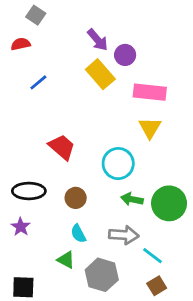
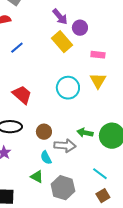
pink rectangle: (150, 92) -> (98, 55), size x0.6
red trapezoid: (62, 147) -> (22, 95), moved
cyan circle: (118, 164) -> (68, 88), moved
gray arrow: (124, 235) -> (65, 146), moved

